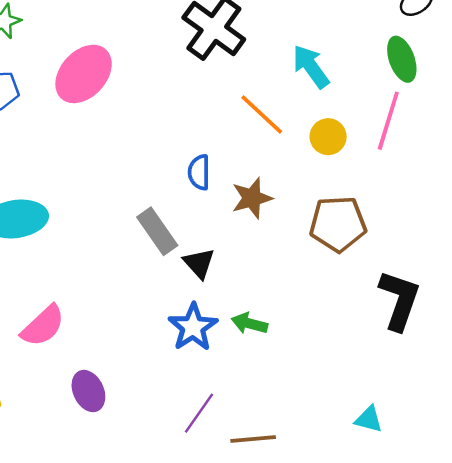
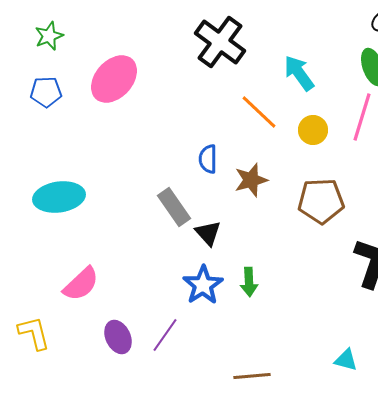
green arrow: (249, 323) -> (249, 282), turned -108
purple line: (199, 413) -> (165, 335), moved

